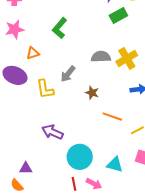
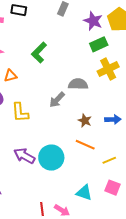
yellow cross: (127, 58) -> (108, 69), moved
gray arrow: (68, 74) -> (57, 100), moved
brown star: (92, 93) -> (85, 121), moved
cyan circle: (80, 157) -> (51, 158), moved

